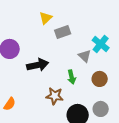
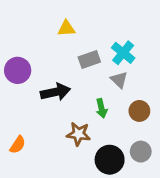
yellow triangle: (46, 18) -> (66, 28), turned 40
gray rectangle: (63, 32) -> (89, 60), moved
cyan cross: (101, 44) -> (123, 53), moved

